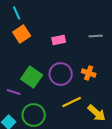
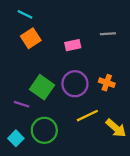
cyan line: (17, 13) -> (25, 14), turned -40
gray line: (96, 36) -> (108, 34), moved

